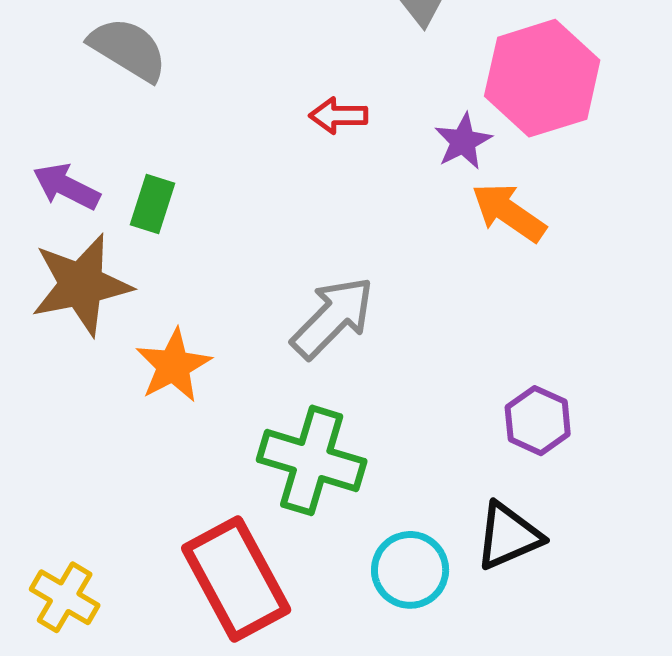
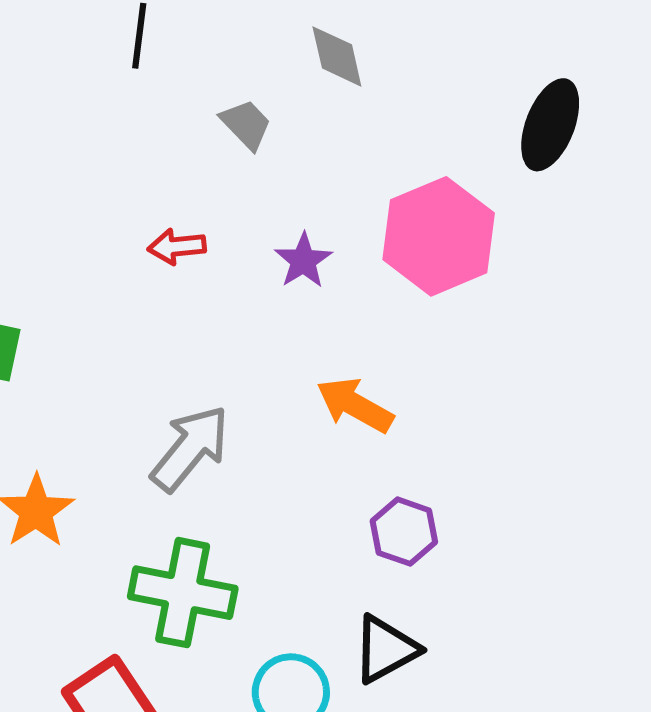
pink hexagon: (542, 78) -> (439, 236), moved
orange arrow: (509, 212) -> (355, 405), moved

